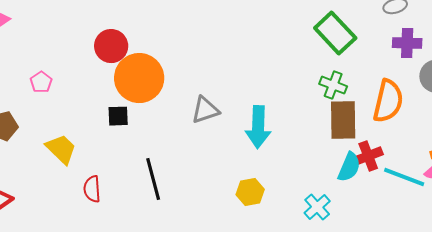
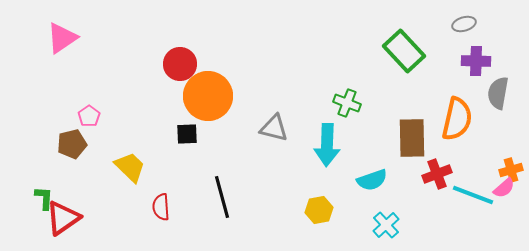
pink pentagon: (41, 82) -> (89, 116), moved
green cross: (333, 85) -> (347, 103), moved
gray triangle: (205, 110) -> (274, 128), turned 32
cyan semicircle: (349, 167) -> (372, 180), moved, turned 48

